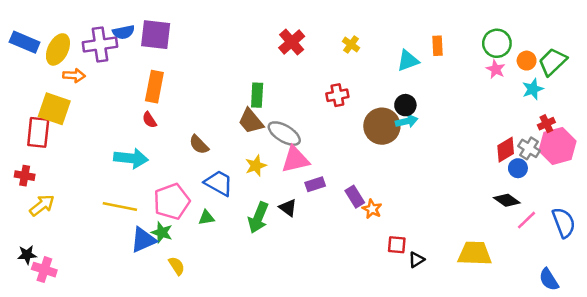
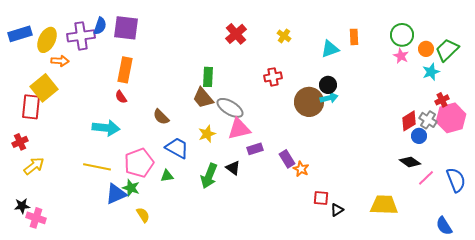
blue semicircle: (123, 32) -> (100, 26), turned -60
blue rectangle: (25, 42) -> (20, 34), turned -40
yellow square: (54, 109) -> (44, 88), turned 32
red cross: (25, 176) -> (20, 142), turned -35

